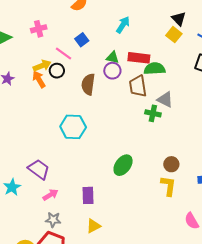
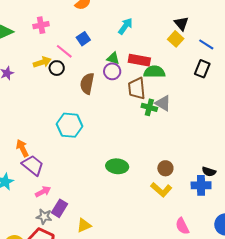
orange arrow: (39, 79) -> (22, 148), moved
green cross: (153, 113) -> (149, 107), moved
green ellipse: (123, 165) -> (117, 166), turned 55
yellow L-shape: (168, 186) -> (161, 190), turned 120
purple rectangle: (88, 195) -> (59, 208), moved, turned 30

